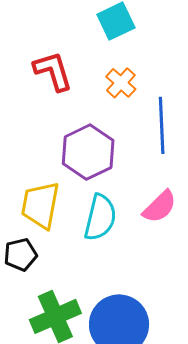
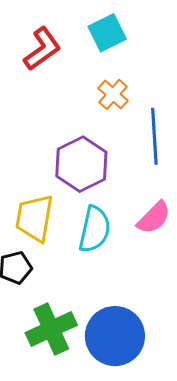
red L-shape: (53, 71) -> (42, 49), moved, turned 72

